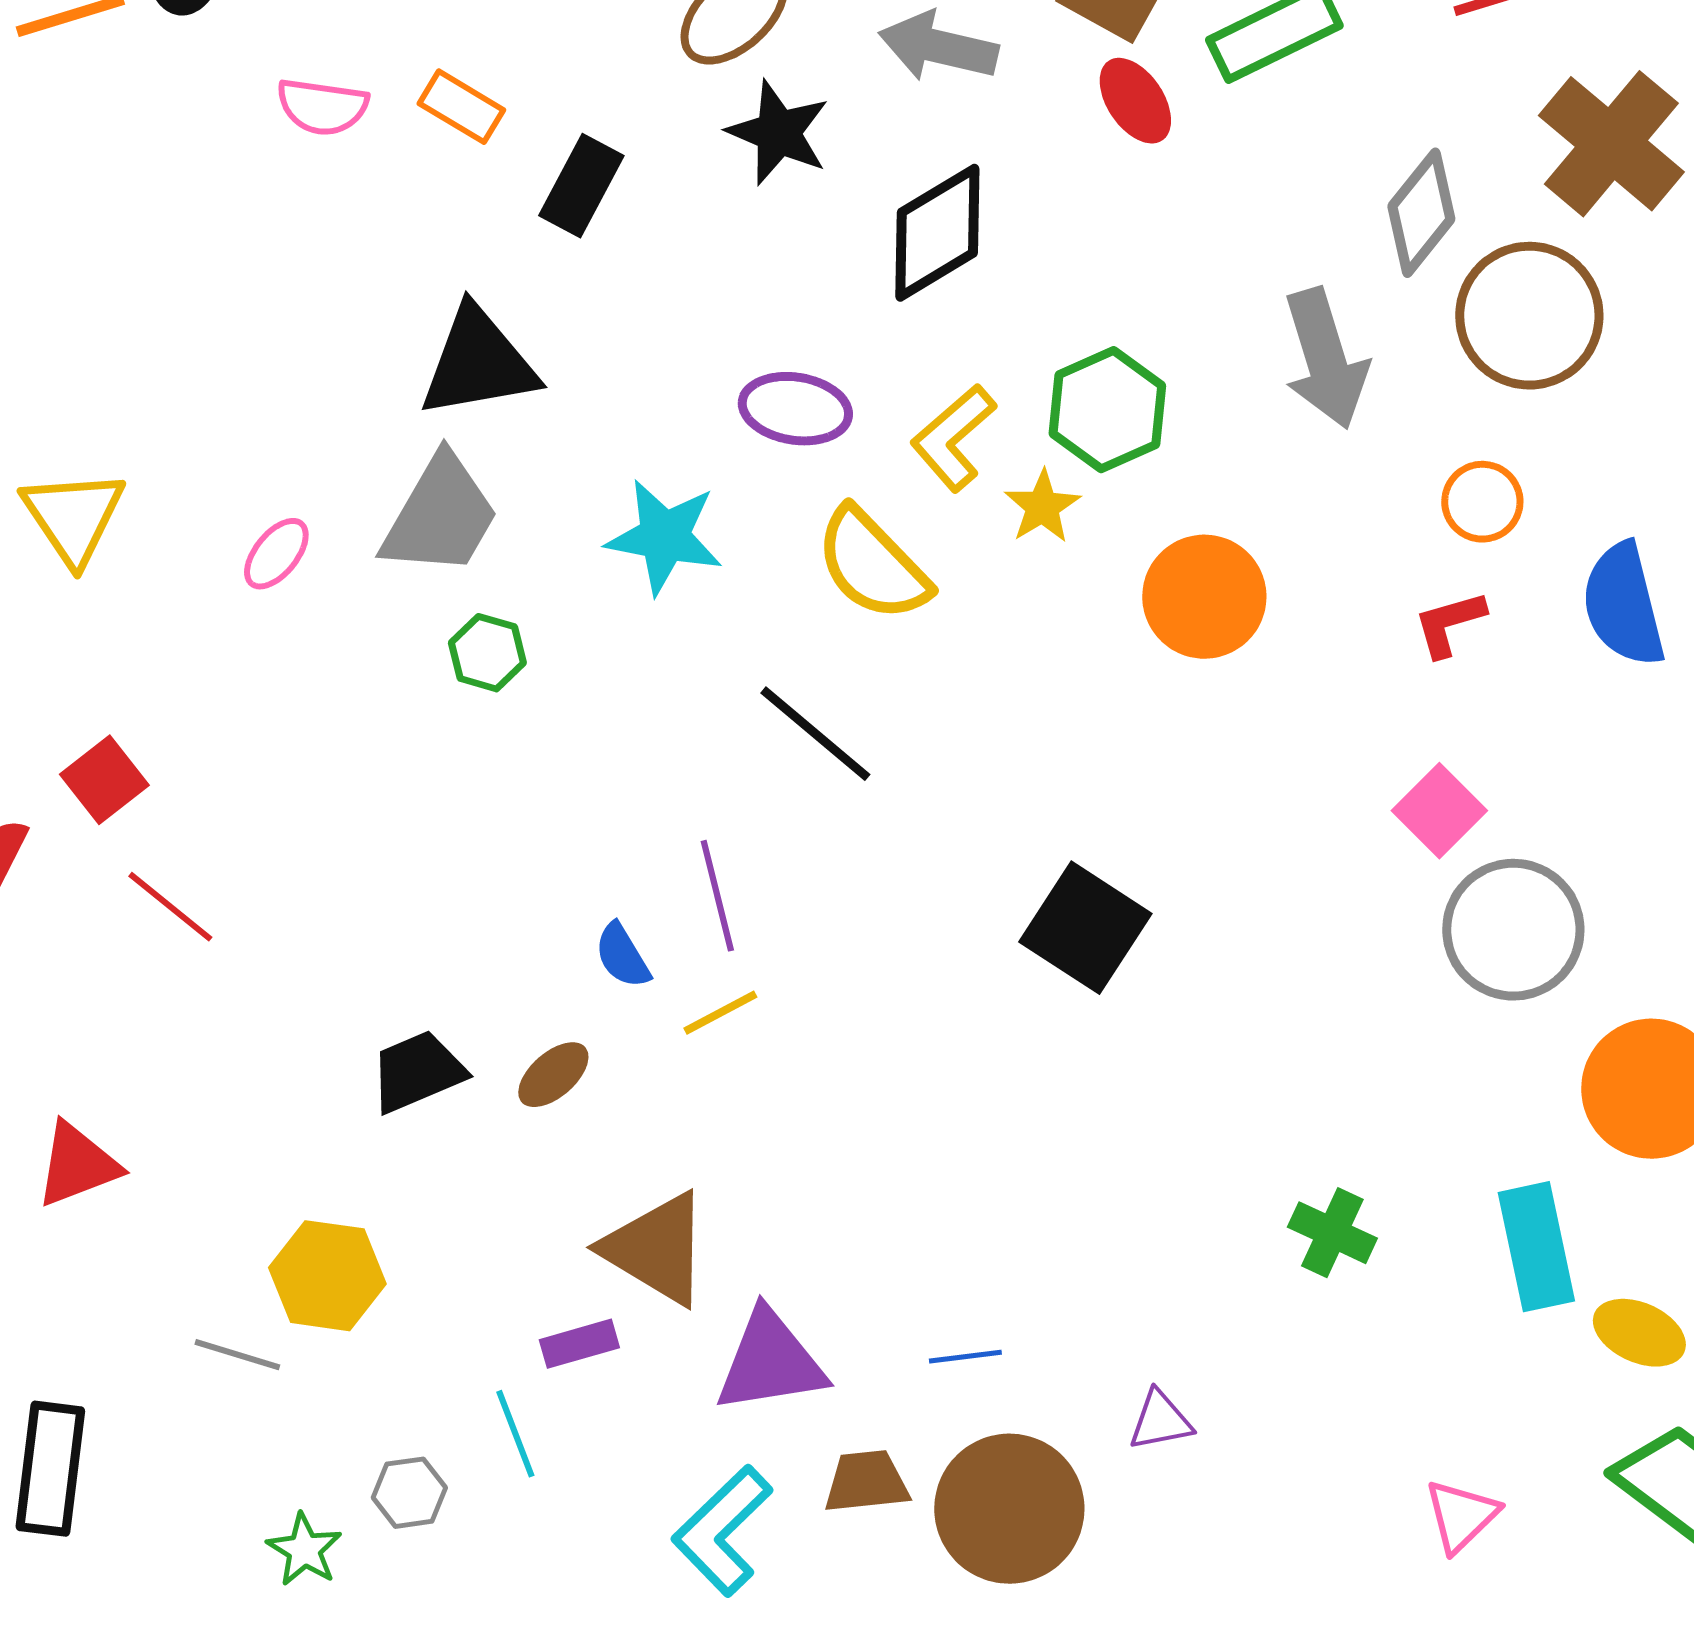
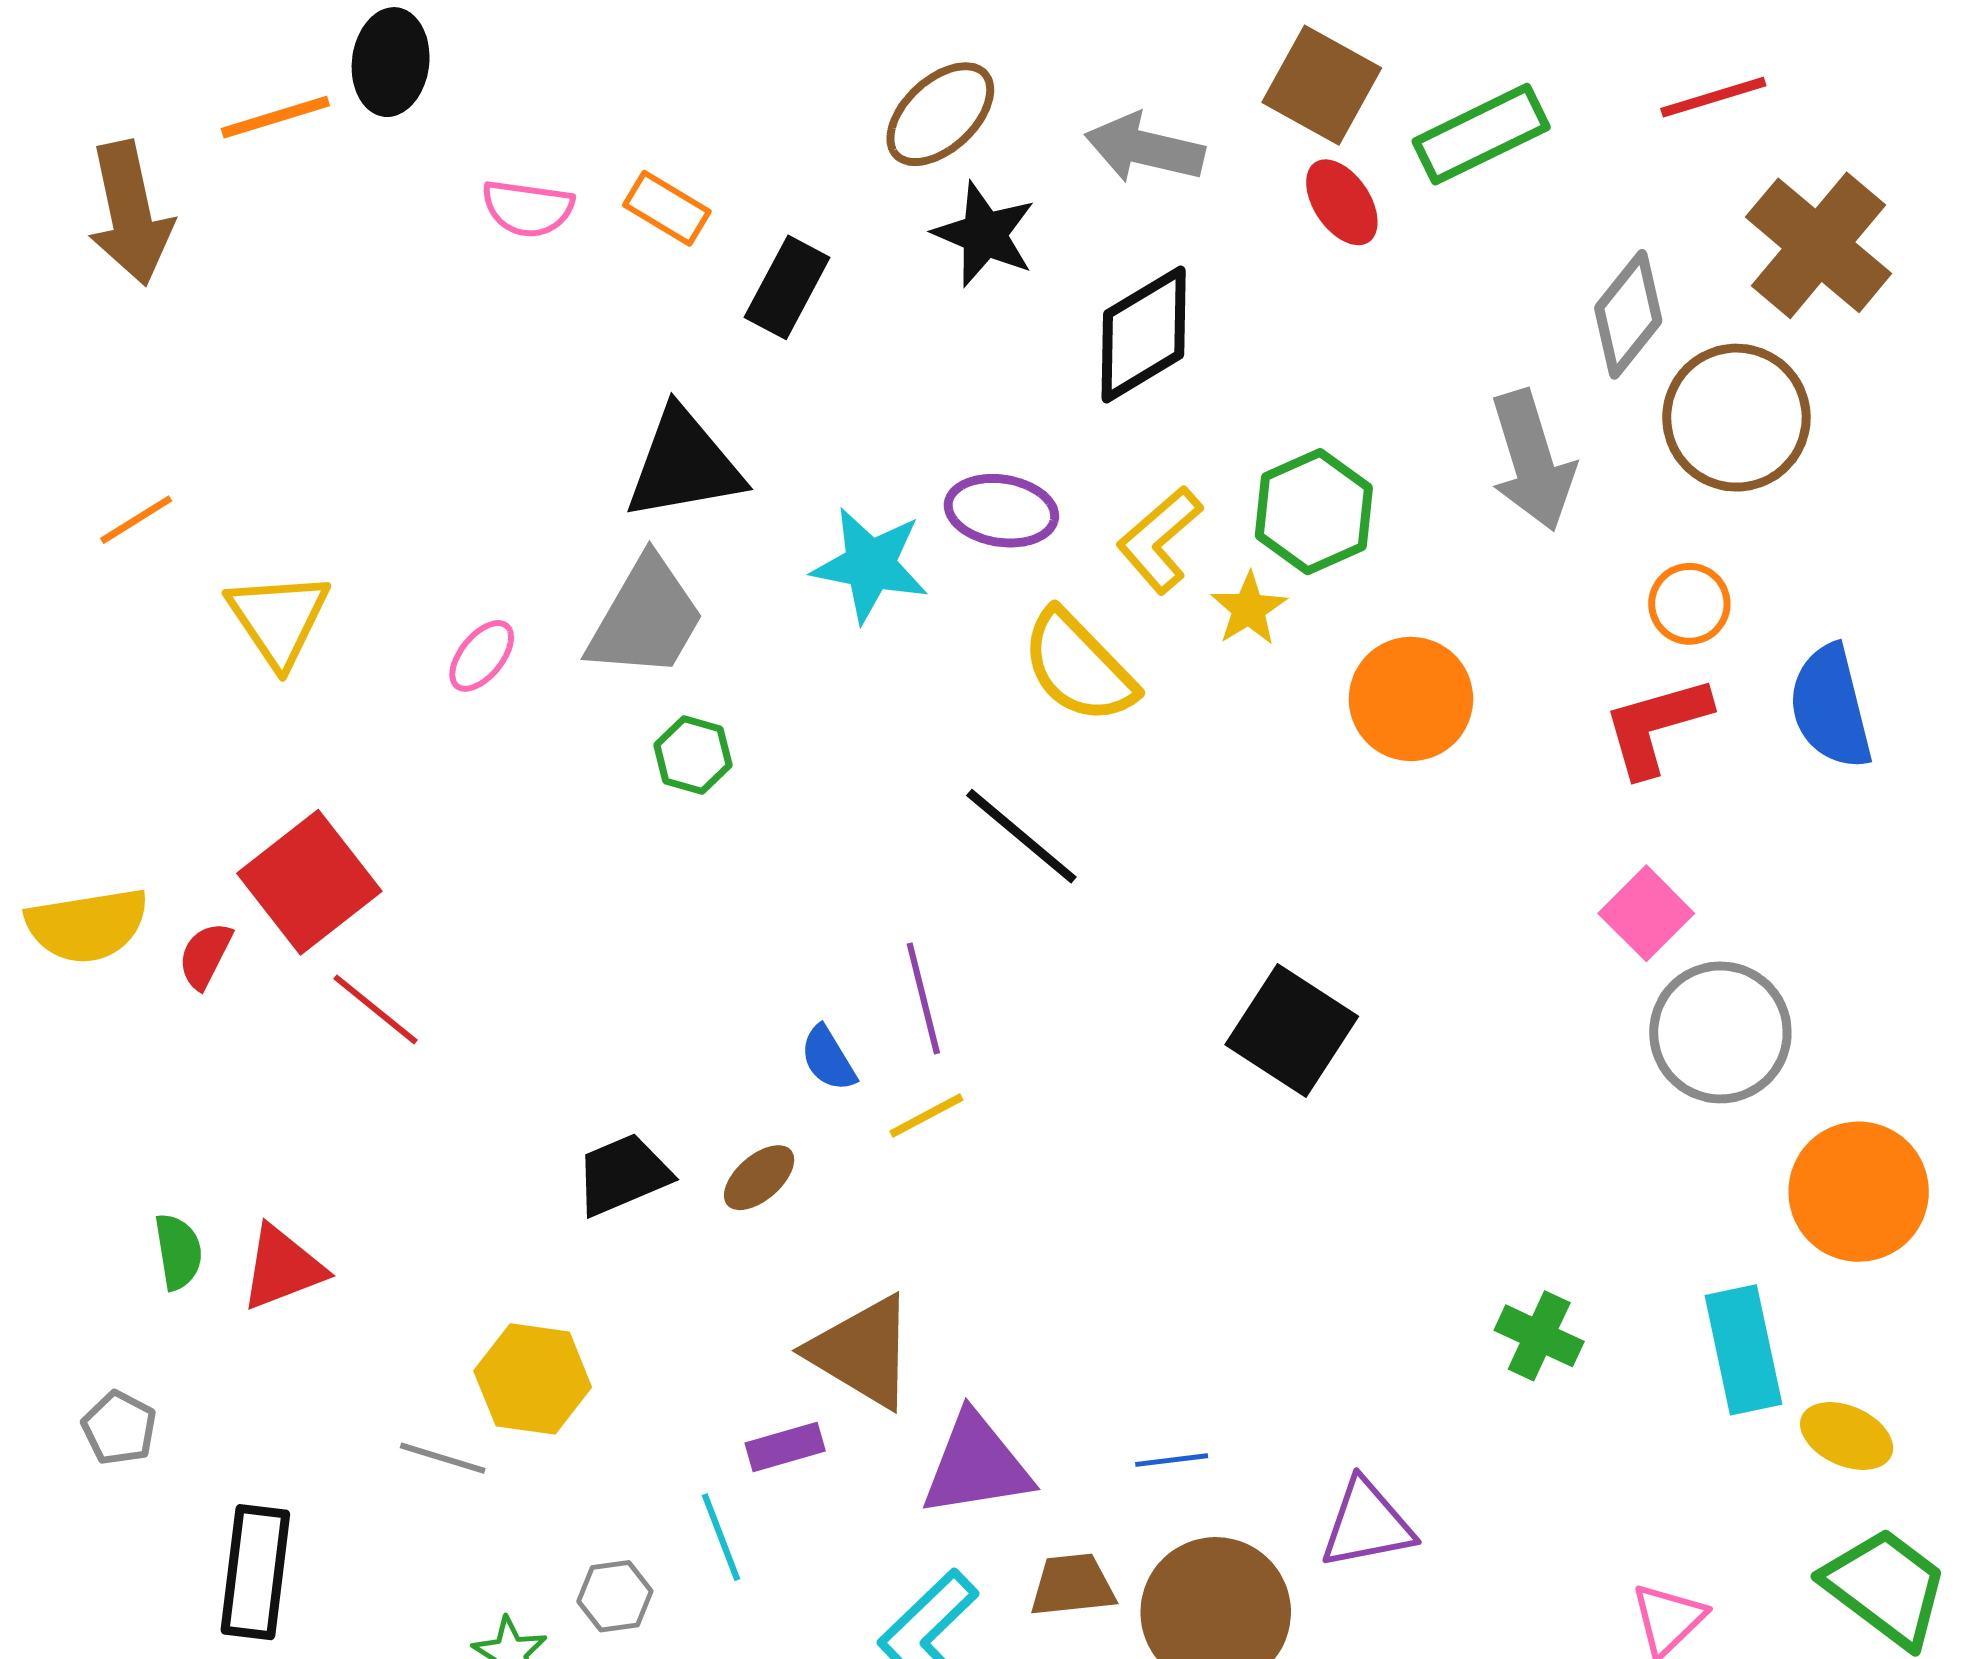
cyan star: (664, 537) -> (870, 565), moved
red L-shape: (1449, 624) -> (1656, 726), size x1.5
red square: (104, 780) -> (309, 882), size x1.6
purple triangle: (1160, 1421) -> (1367, 1524), size x1.5

